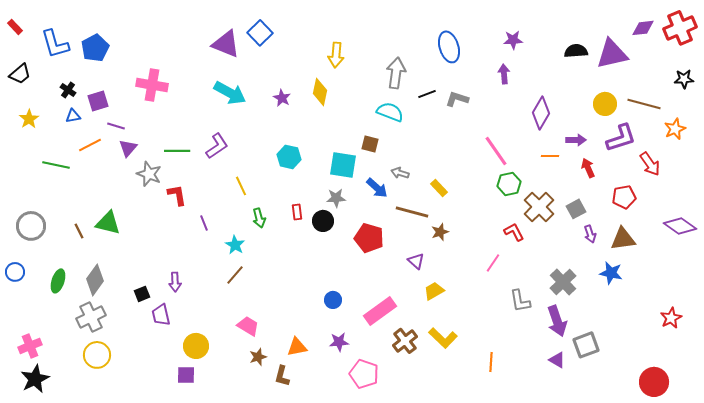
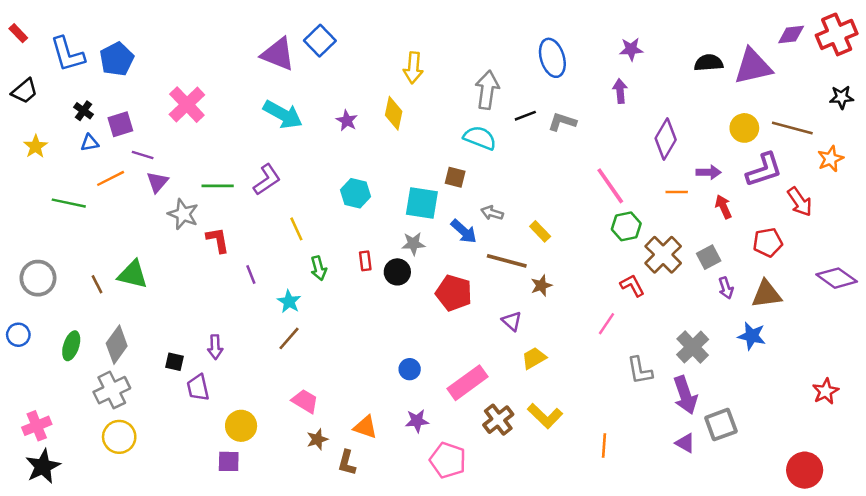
pink cross: (152, 85) -> (187, 105), turned 36
black square: (142, 294) -> (175, 362), turned 35
orange triangle: (297, 347) -> (365, 427), turned 30

